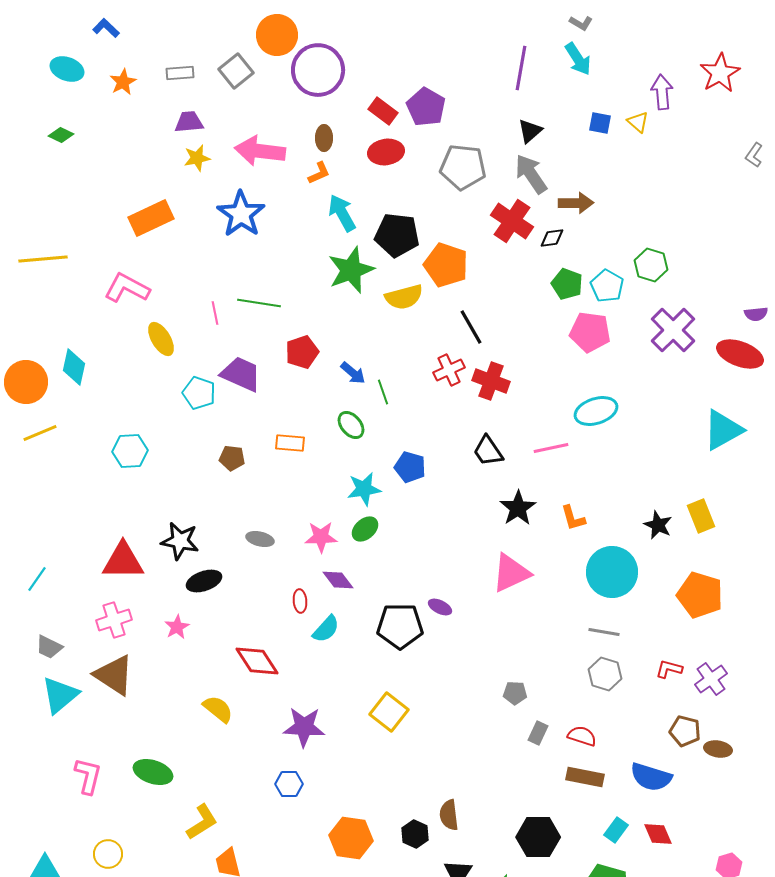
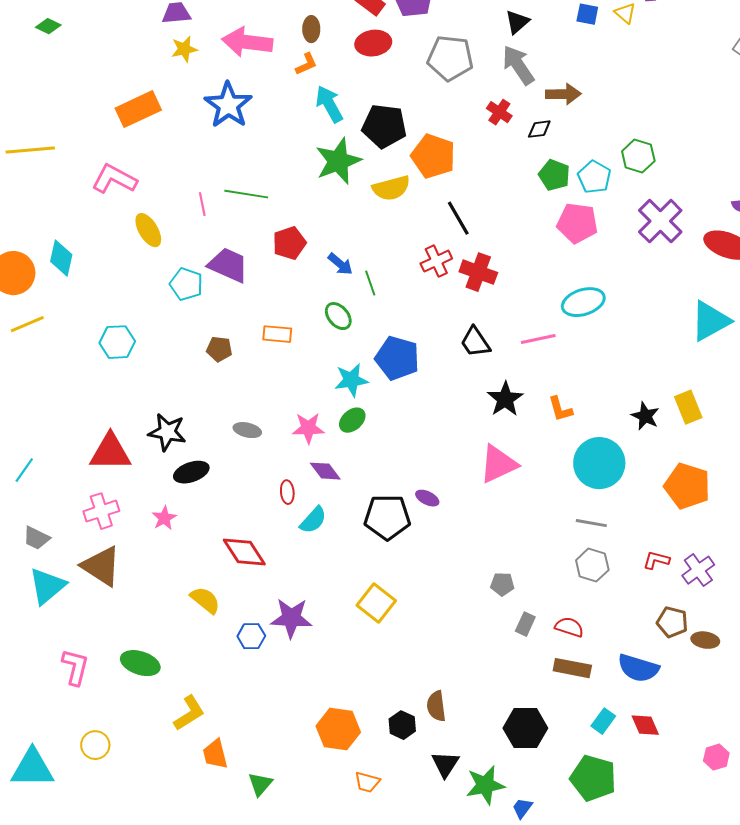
red cross: (512, 221) -> (499, 112), size x0.6
blue pentagon: (410, 467) -> (397, 358), size x1.4
blue hexagon: (289, 784) -> (251, 636), moved

